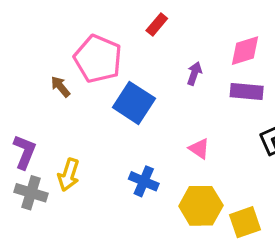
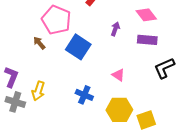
pink diamond: (245, 51) -> (146, 15), turned 70
brown arrow: (60, 87) -> (39, 43), moved

